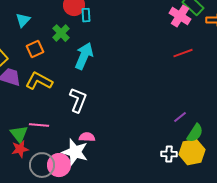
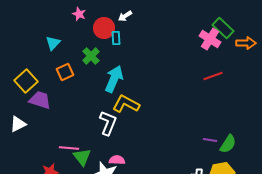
yellow L-shape: (39, 81) -> (126, 104), moved
purple line: (180, 117) -> (210, 140), turned 48
green semicircle: (195, 133) -> (228, 144), moved
green triangle: (19, 134) -> (82, 157), moved

